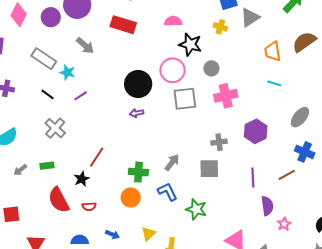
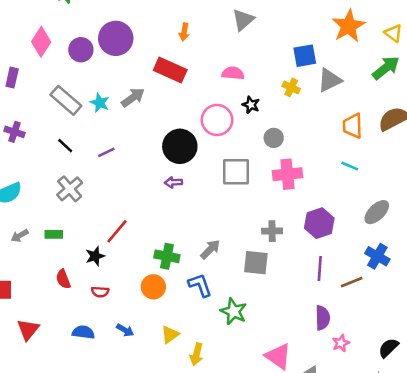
black star: (190, 44) -> (251, 105), size x0.6
gray arrow: (85, 46) -> (133, 98), moved, turned -84
pink circle: (172, 70) -> (217, 120), moved
cyan star: (67, 72) -> (100, 103), moved
purple line: (253, 178) -> (320, 269), moved
red semicircle: (59, 200) -> (63, 279), size x0.6

